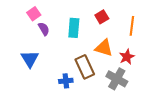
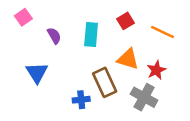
pink square: (34, 14) -> (23, 17), moved
orange line: (132, 26) -> (162, 32), turned -72

